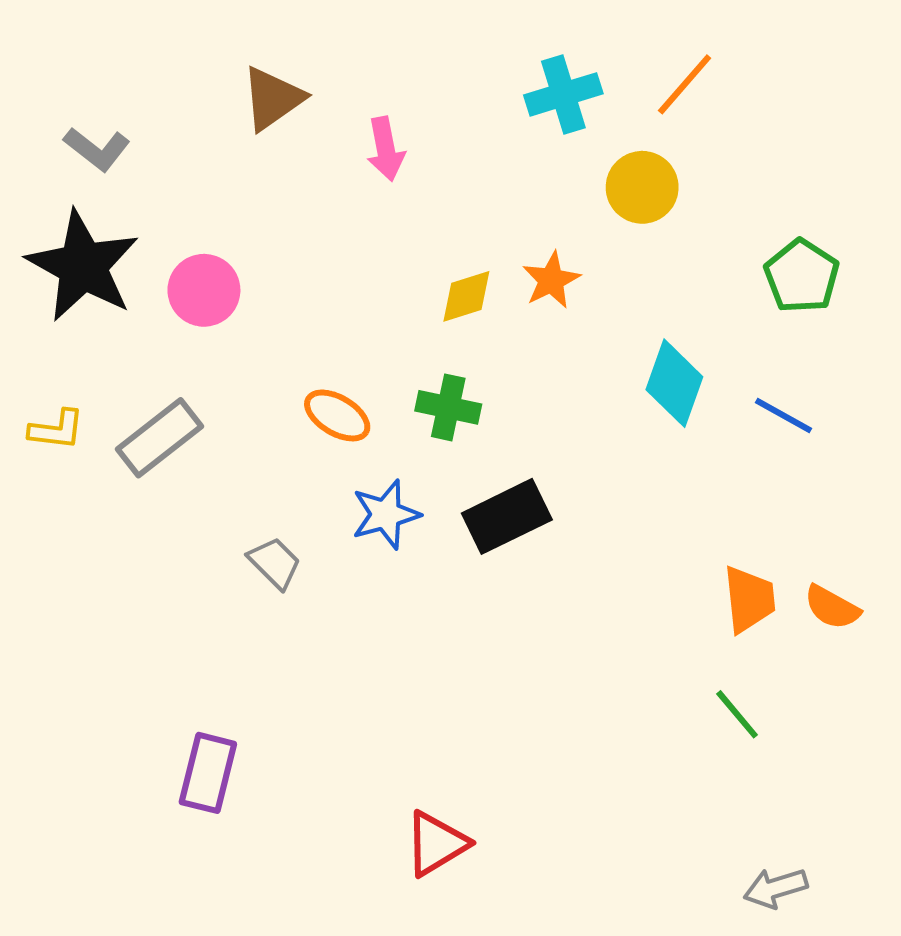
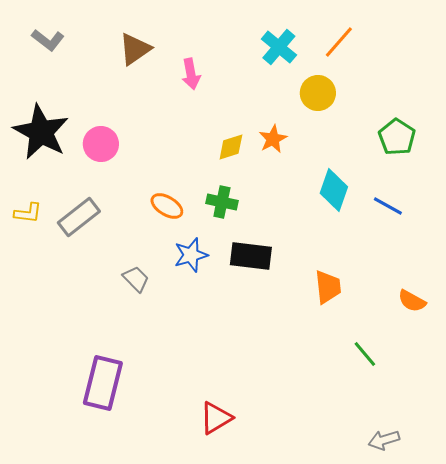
cyan cross: (563, 94) -> (279, 47), turned -33
gray L-shape: (97, 149) -> (48, 40), moved
black rectangle: (507, 516) -> (251, 256), turned 33
orange trapezoid: (749, 599) -> (328, 287), moved
purple rectangle: (208, 773) -> (103, 383), size x1.4

